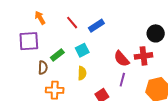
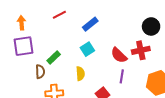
orange arrow: (40, 18) -> (22, 23), moved, turned 32
red line: (72, 23) -> (59, 15), moved, turned -72
cyan square: (82, 50) -> (87, 49), moved

